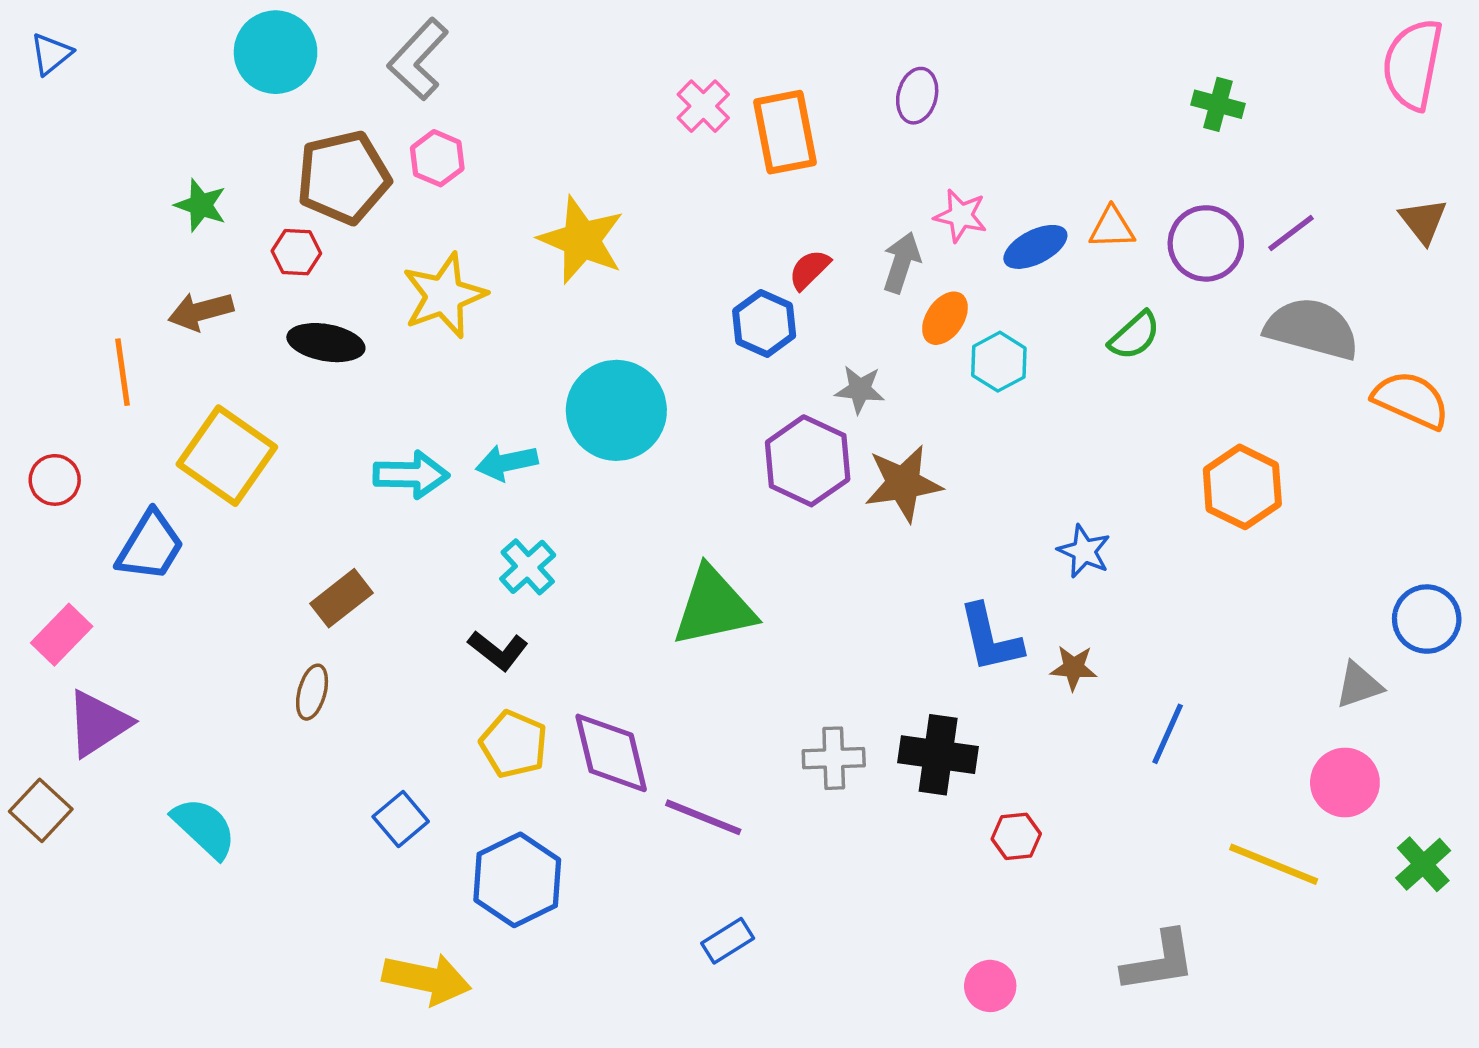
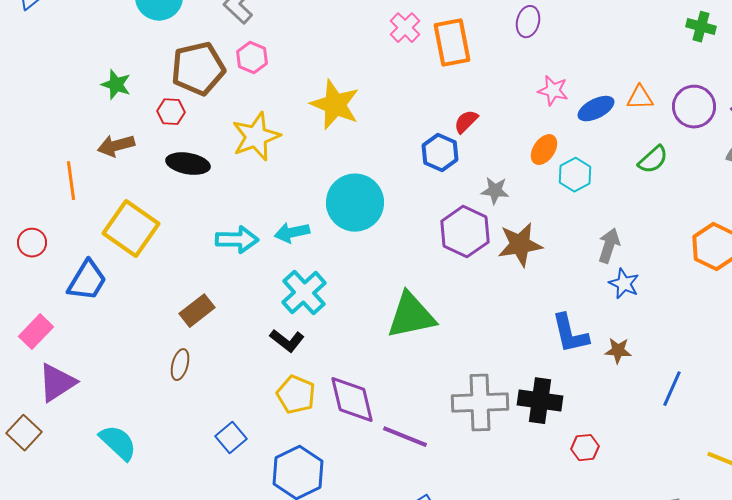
gray arrow: (902, 263) -> (609, 246), moved
cyan cross: (528, 567) -> (304, 293), size x1.4
gray cross: (834, 758) -> (480, 403), size x1.6

